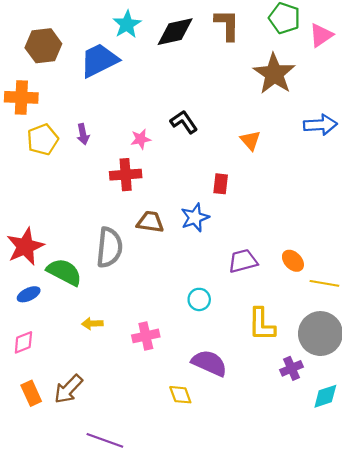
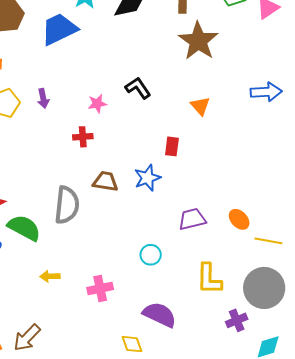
brown star: (274, 74) -> (198, 41), moved
red cross: (126, 175) -> (83, 137), size x0.7

